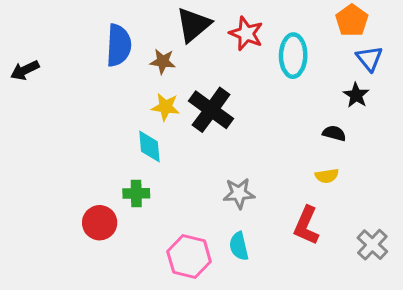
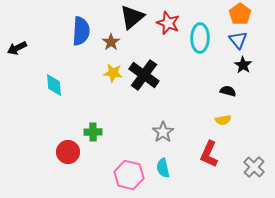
blue triangle: (369, 58) -> (238, 40), moved
brown star: (163, 61) -> (111, 42), turned 30
cyan diamond: (149, 146) -> (54, 85), moved
gray star: (239, 193) -> (163, 132), turned -30

